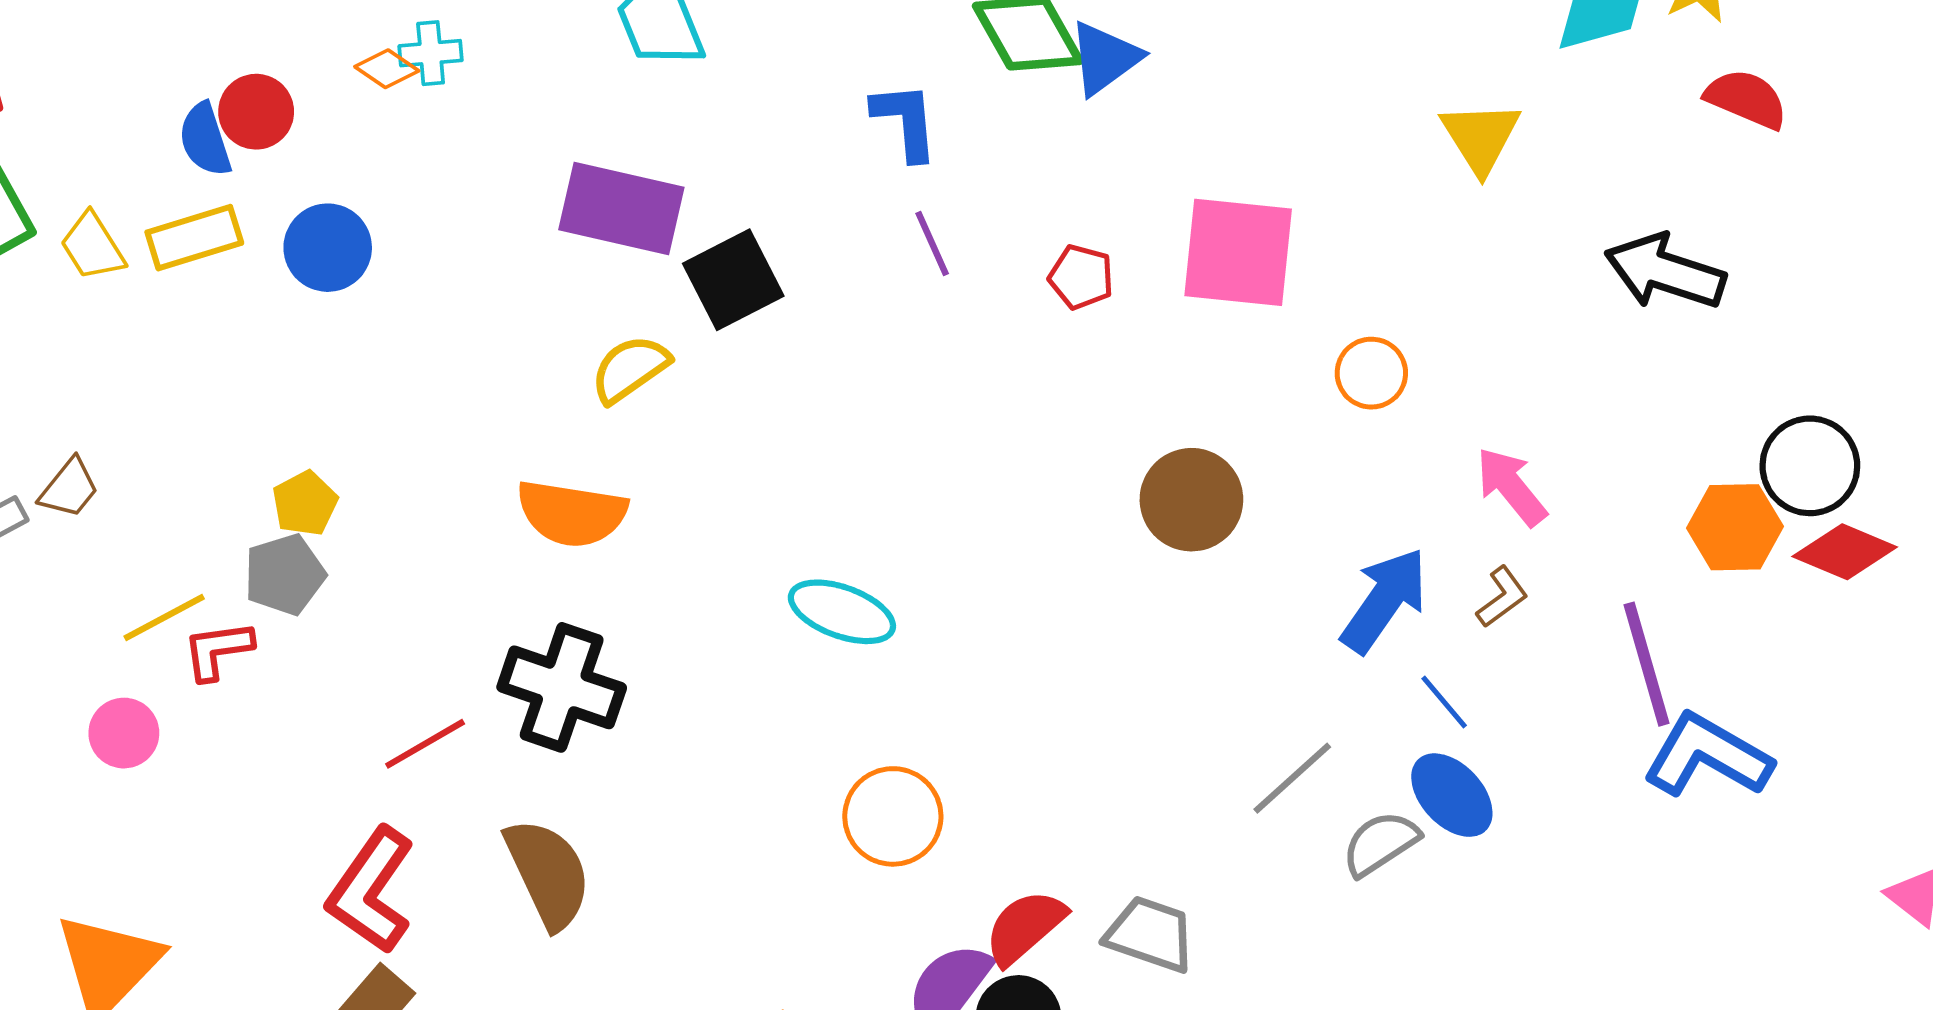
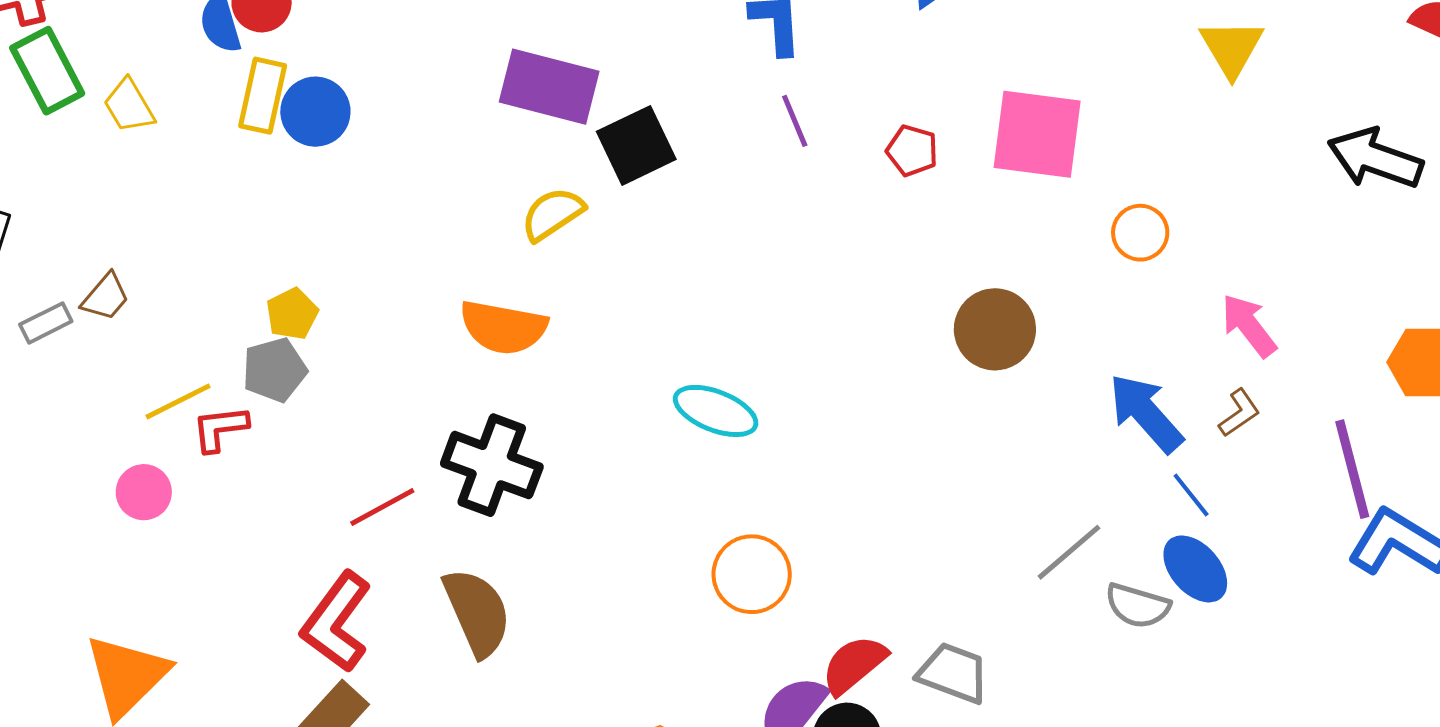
yellow rectangle: (194, 238) -> (263, 96), moved, turned -62
blue arrow: (1384, 600) -> (1146, 413), turned -78
gray semicircle: (1380, 843) -> (1138, 606), turned -132

